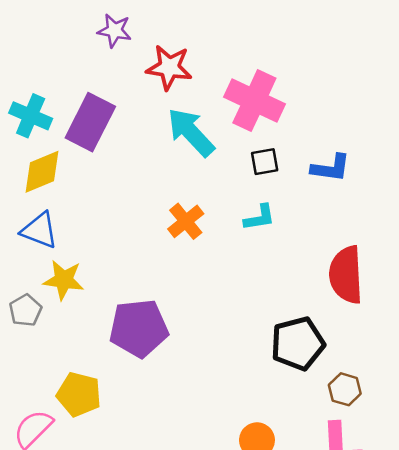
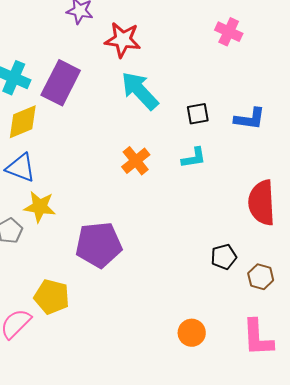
pink cross: (254, 101) -> (229, 32), moved, size x0.6
black pentagon: (298, 343) -> (224, 257), size x0.6
brown hexagon: (345, 389) -> (261, 277), moved

